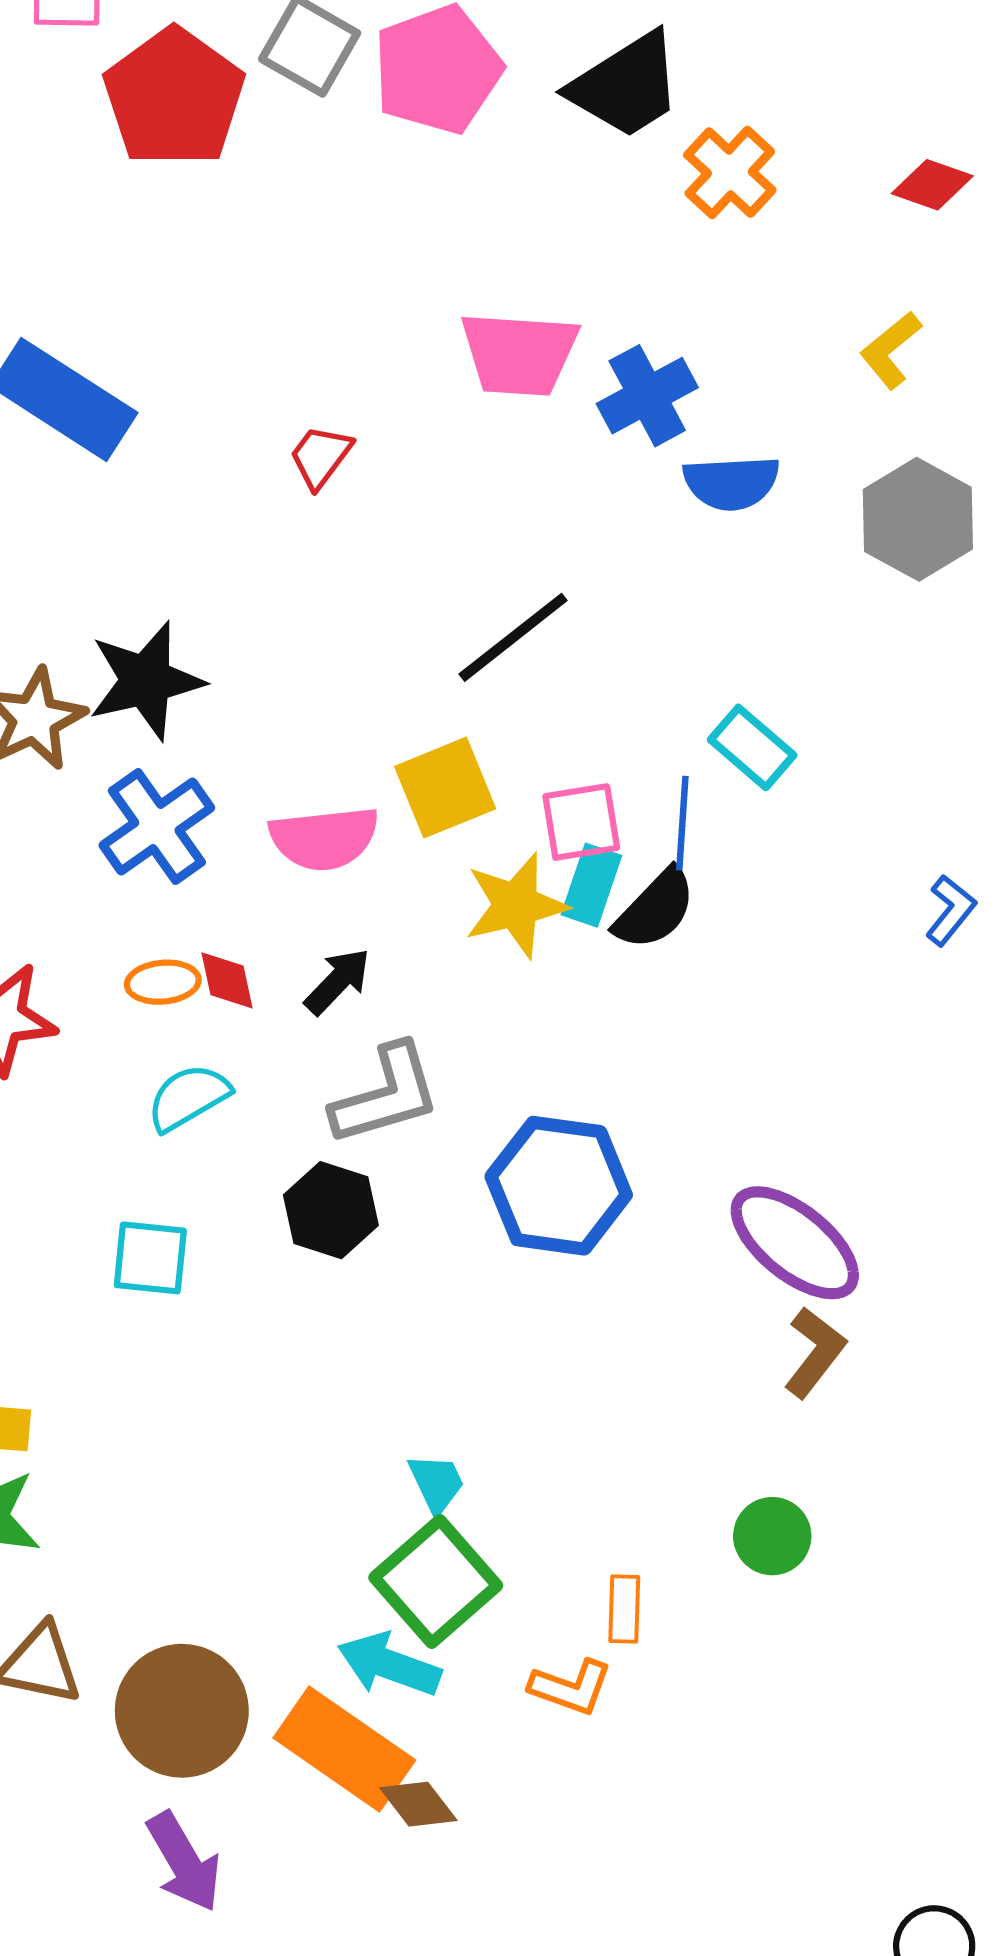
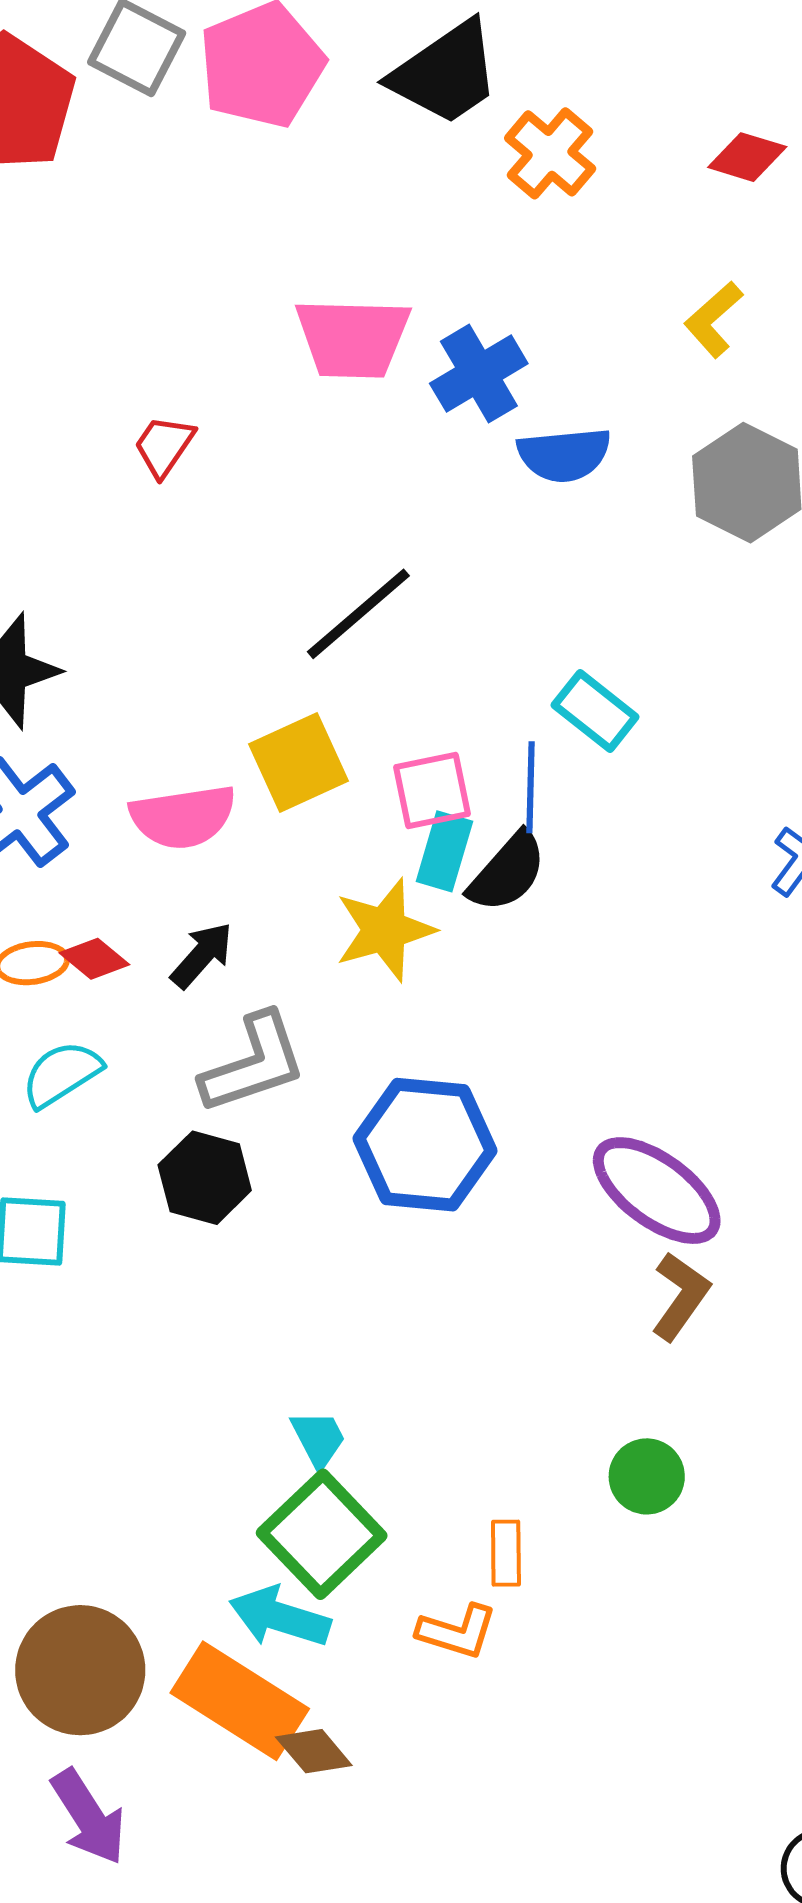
yellow star: (516, 905) -> (385, 930), moved
red diamond: (227, 980) -> (94, 959), turned -36

